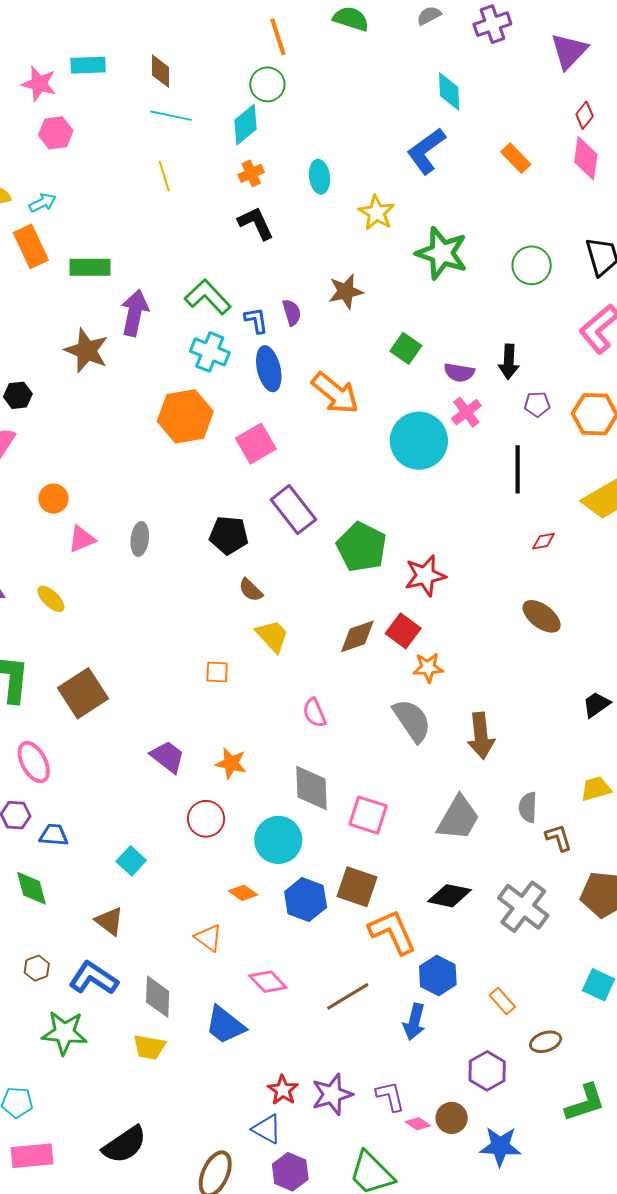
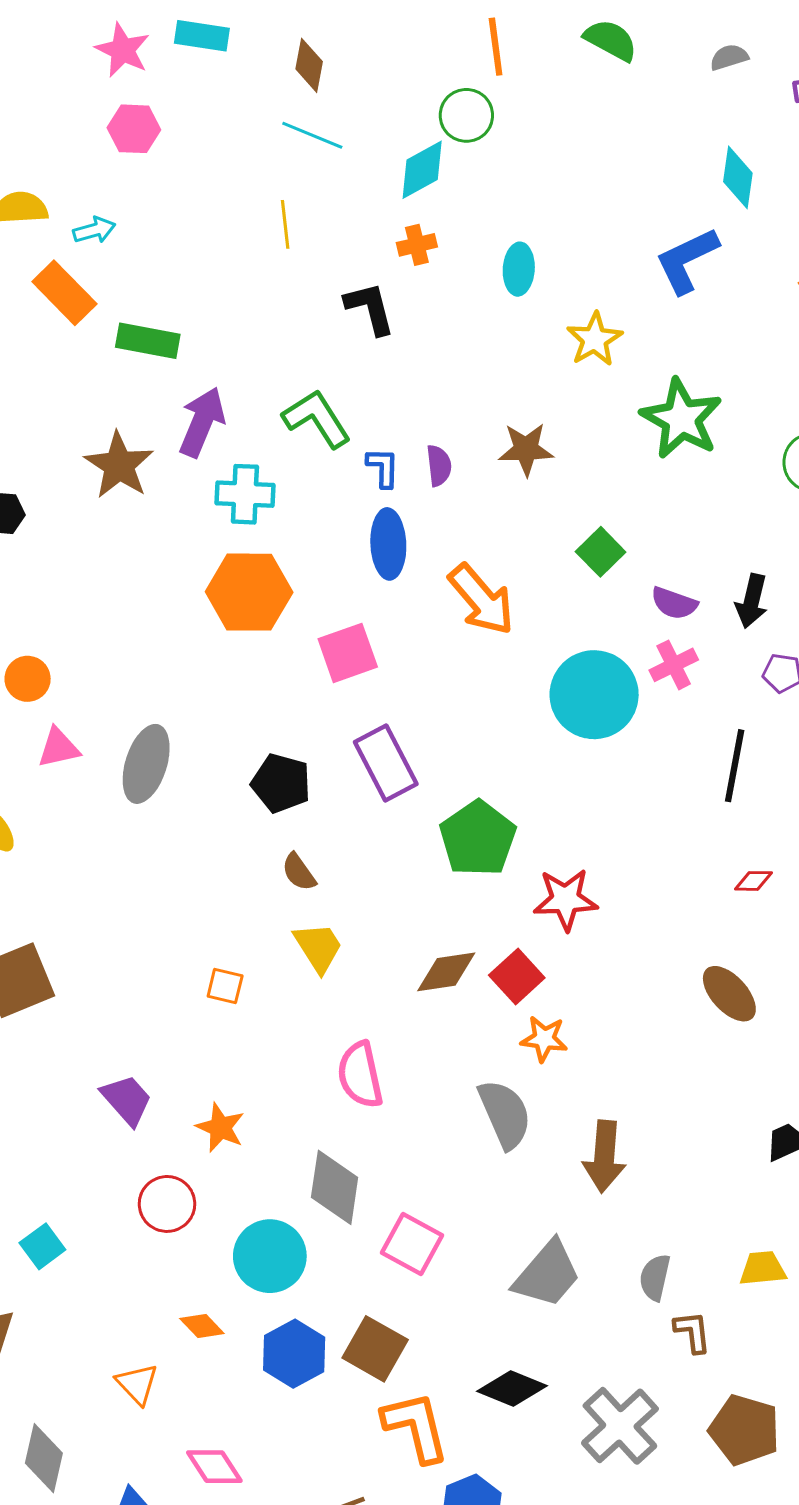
black L-shape: (256, 223) -> (370, 308), moved
orange rectangle: (31, 246) -> (64, 293), turned -30
cyan cross: (210, 352) -> (245, 494), moved, turned -30
gray ellipse: (140, 539) -> (146, 764), size x1.5
pink semicircle: (314, 713) -> (360, 1075), size x1.4

